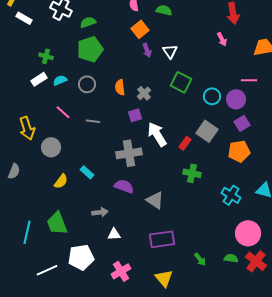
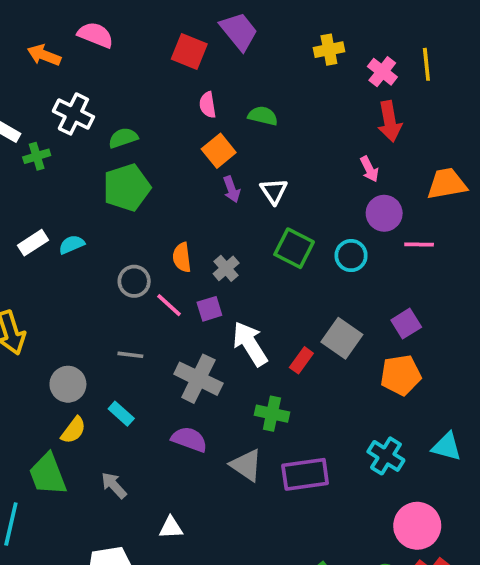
green cross: (46, 56) -> (37, 156), moved, turned -32
gray circle: (87, 84) -> (134, 281), moved
cyan circle: (212, 96) -> (351, 256), moved
purple circle: (236, 99) -> (384, 213), moved
pink line: (63, 112) -> (169, 305), moved
gray line: (93, 121) -> (130, 355), moved
gray circle: (51, 147) -> (68, 384), moved
gray cross: (129, 153) -> (198, 379), turned 35
green cross: (192, 173) -> (272, 414), moved
gray arrow: (100, 212) -> (114, 485), moved, turned -126
green trapezoid: (57, 223) -> (48, 474), moved
purple rectangle: (162, 239) -> (305, 474), moved

